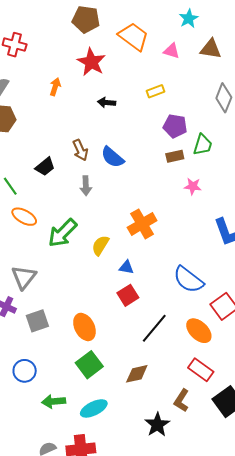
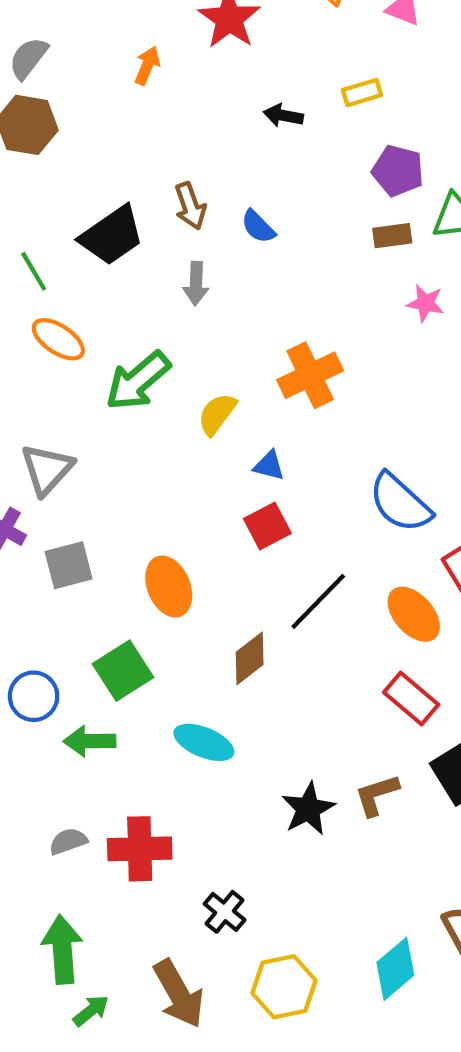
black arrow: (107, 102) -> (283, 116), moved
blue semicircle: (112, 157) -> (258, 227), size x0.7
black trapezoid: (45, 167) -> (112, 235), size x1.5
green square: (89, 365) -> (123, 671), moved
blue circle: (25, 371) -> (34, 696), moved
brown diamond: (137, 374) -> (250, 658), moved, turned -30
brown L-shape: (181, 400) -> (377, 795), moved, turned 35
cyan ellipse: (94, 408) -> (204, 742), moved, turned 44

